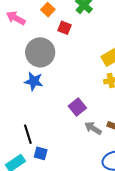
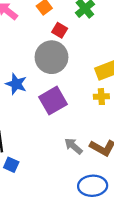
gray circle: (40, 52) -> (51, 57), moved
purple square: (77, 107) -> (53, 101), moved, size x1.4

